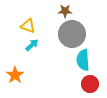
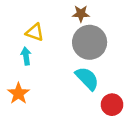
cyan arrow: (32, 45) -> (26, 56), moved, turned -56
cyan semicircle: (83, 60) -> (87, 78), moved, turned 140

